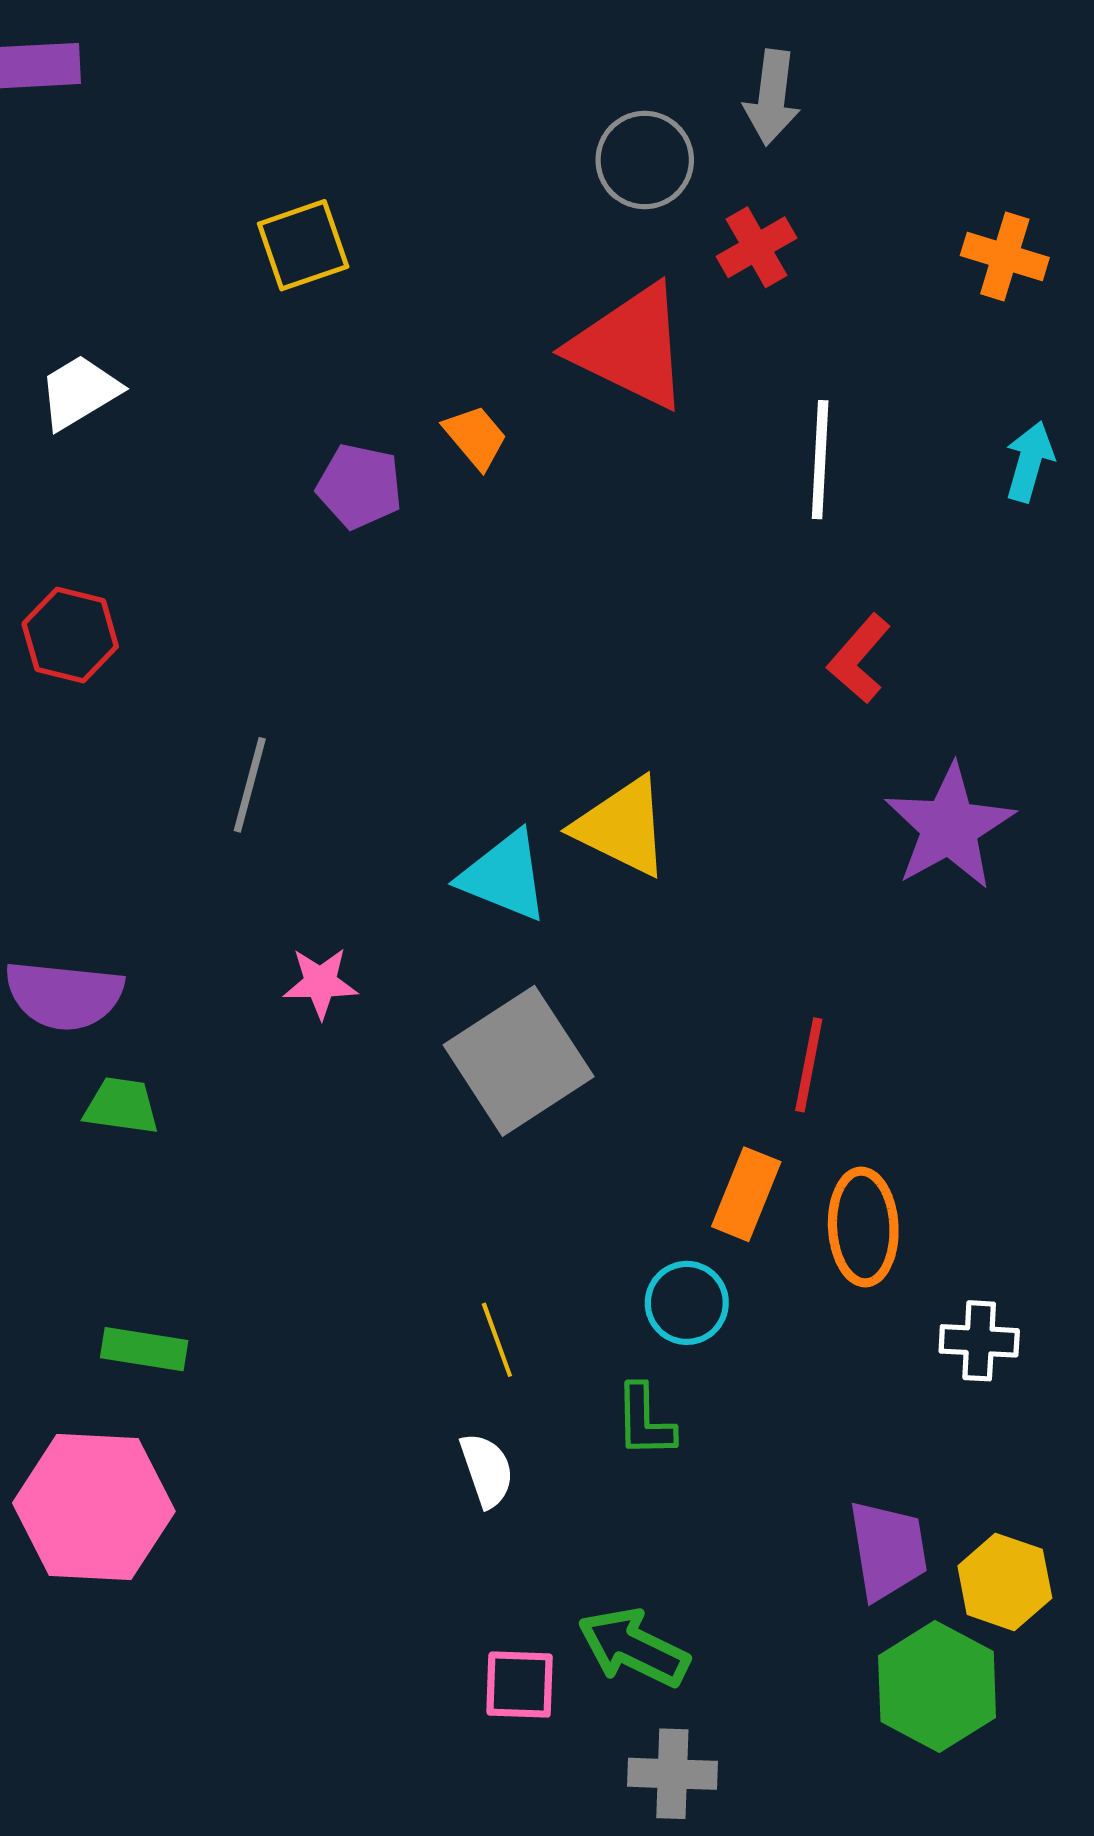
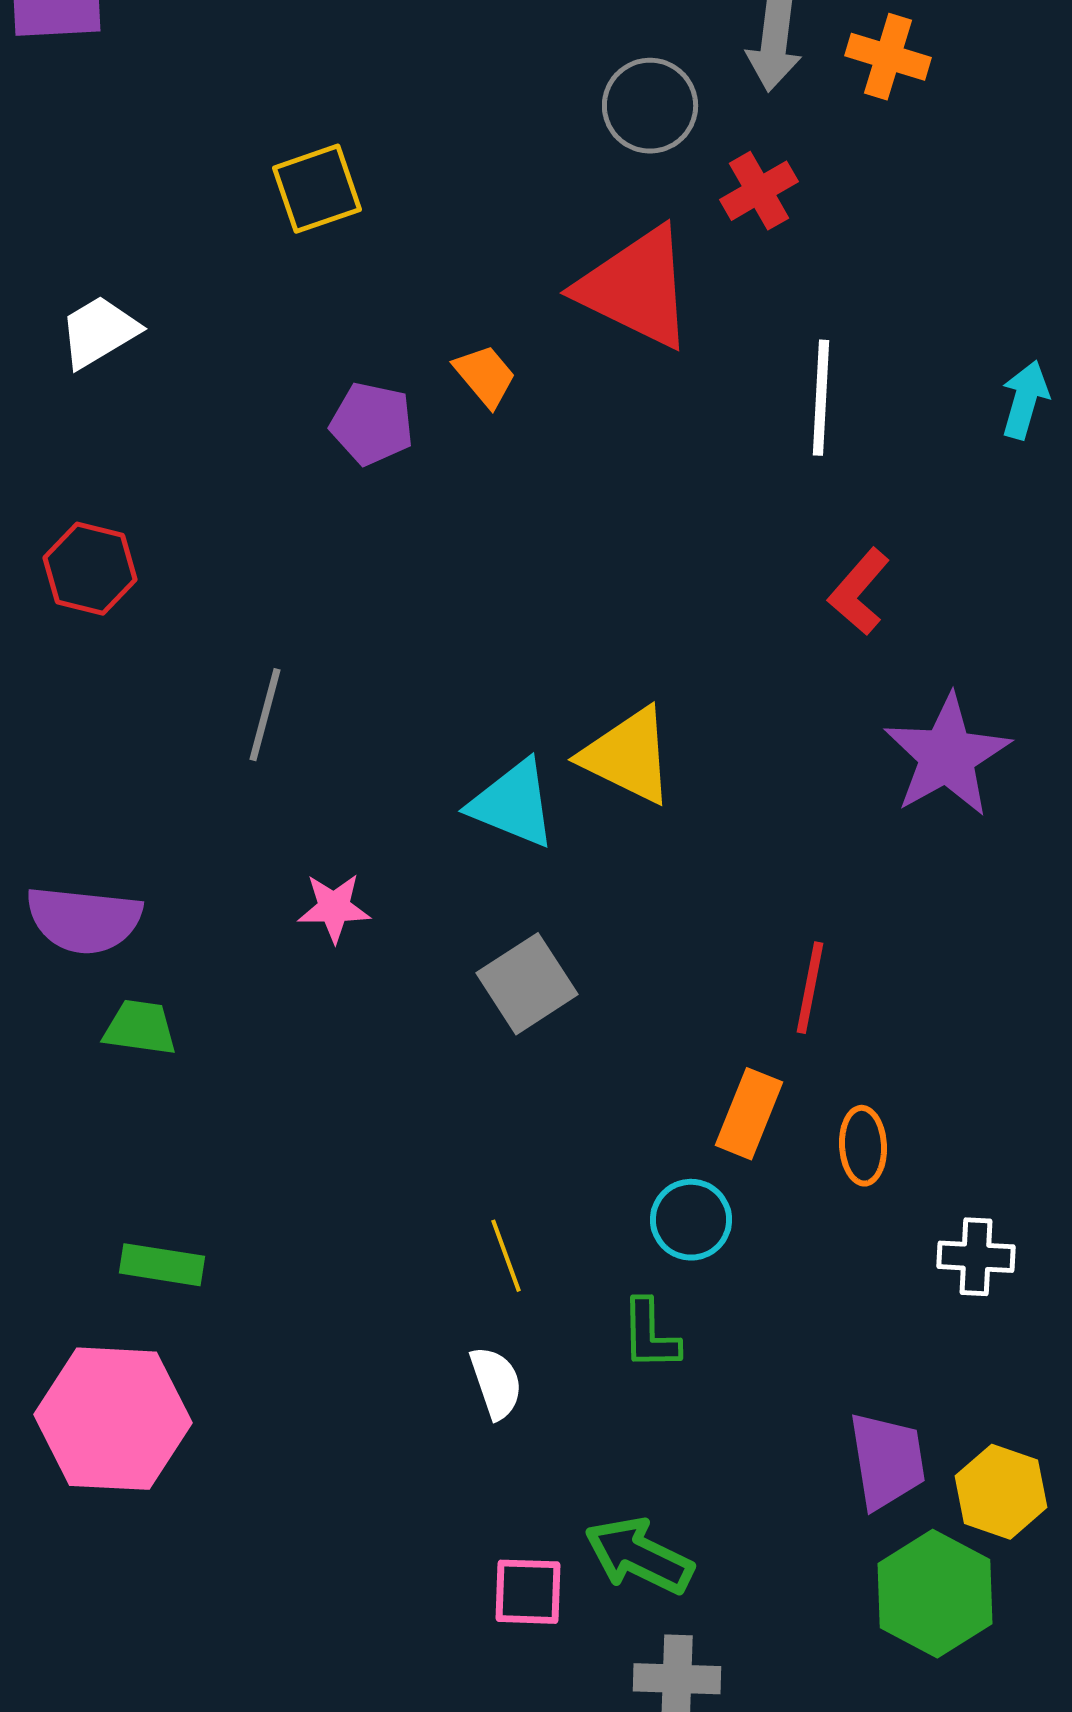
orange cross: (1005, 256) -> (888, 57), moved
gray square: (519, 1061) -> (527, 984), size x0.7
orange ellipse: (863, 1227) -> (863, 1146), size x0.7

